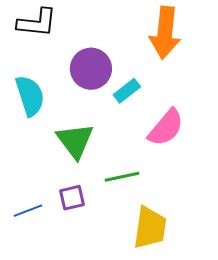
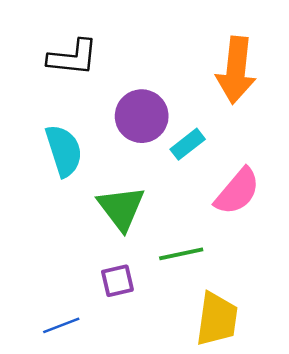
blue line: (28, 211) -> (61, 325), moved

